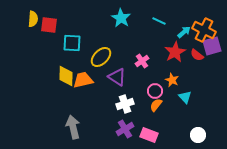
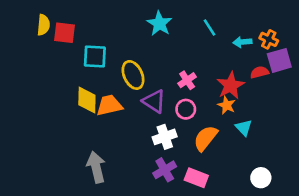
cyan line: (159, 21) -> (209, 28), turned 32
orange cross: (204, 30) -> (269, 39), size x0.6
cyan arrow: (184, 32) -> (242, 42), turned -144
red star: (175, 52) -> (231, 85), moved
red semicircle: (197, 55) -> (260, 72), turned 128
yellow ellipse: (101, 57) -> (133, 75), turned -70
pink circle: (155, 91) -> (186, 109), moved
orange semicircle: (156, 105) -> (205, 138), size x1.5

